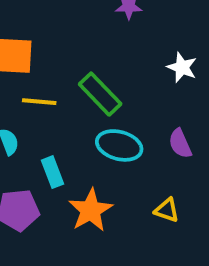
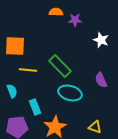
white star: (182, 67) -> (101, 40), moved
purple semicircle: (180, 144) -> (101, 80), moved

